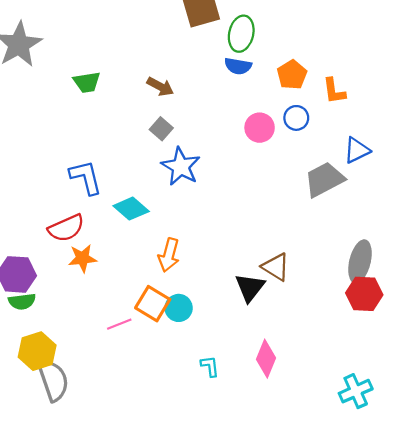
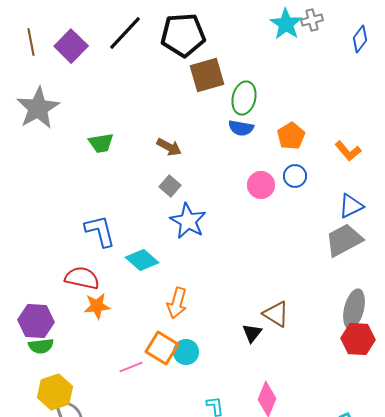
orange L-shape: (334, 91) -> (348, 151), moved, turned -32
gray trapezoid: (324, 179) -> (344, 240), moved
red semicircle: (66, 228) -> (82, 278), turned -144
black triangle: (250, 287) -> (252, 333), size x0.7

